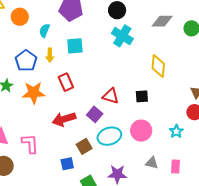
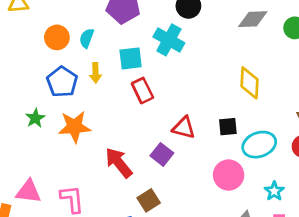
orange circle: (20, 17) -> (57, 37), moved
cyan cross: (122, 36) -> (169, 40), moved
red rectangle: (66, 82) -> (142, 91), moved
red arrow: (64, 119) -> (119, 163), turned 70
cyan star: (176, 131) -> (274, 191), moved
cyan ellipse: (109, 136) -> (259, 145), moved

